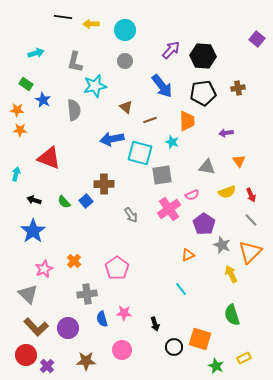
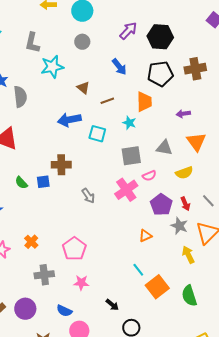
blue arrow: (162, 86) -> (119, 67), size x0.7
brown cross: (238, 88) -> (195, 69), size x1.5
gray semicircle: (74, 110) -> (20, 97), moved
cyan square: (140, 153) -> (97, 134), size x0.7
orange triangle: (239, 161) -> (196, 142), size x1.5
gray square: (162, 175) -> (131, 156), moved
red arrow: (251, 195) -> (185, 204), moved
blue square: (86, 201) -> (43, 182), turned 32
pink star: (124, 313) -> (81, 283), moved
blue semicircle: (102, 319) -> (64, 311), moved, turned -49
black arrow: (155, 324) -> (112, 305), turned -32
orange square: (200, 339) -> (157, 287), moved, turned 35

